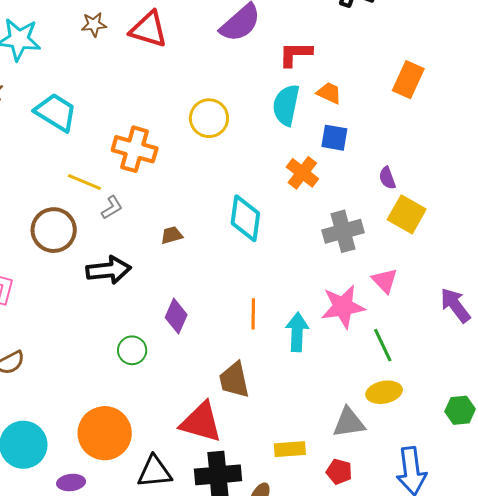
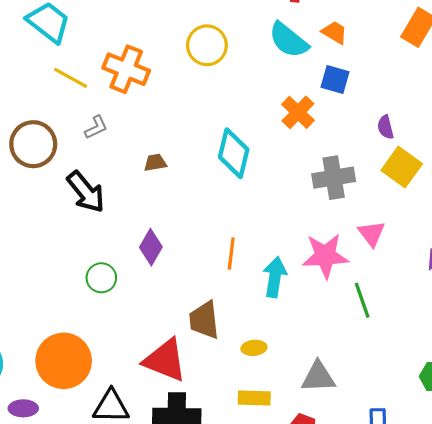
cyan semicircle: (286, 105) -> (289, 40), turned -69
yellow line: (84, 182) -> (71, 78), moved
black arrow: (109, 270) -> (86, 192), turned 51
yellow ellipse: (384, 392) -> (254, 348), moved, size x0.7

